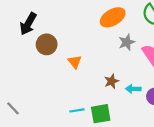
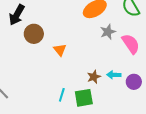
brown star: (112, 81) -> (94, 77), moved
cyan line: (77, 110) -> (62, 95), turned -64

